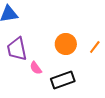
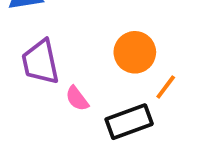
orange line: (95, 47) -> (166, 87), moved

